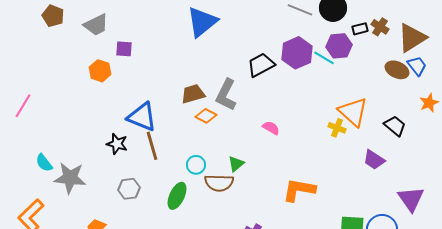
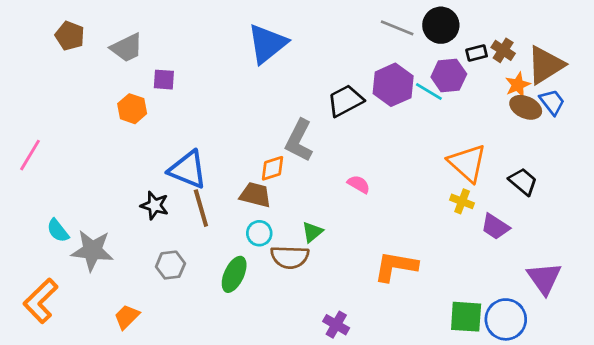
brown trapezoid: (193, 94) -> (255, 195), moved, turned 30
orange star: (429, 103) -> (518, 85), moved
orange diamond: (206, 116) -> (273, 168), turned -45
yellow cross: (337, 128) -> (462, 201), moved

